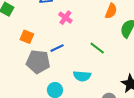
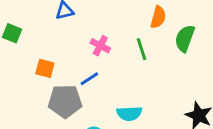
pink cross: (65, 18) -> (100, 46), moved
green line: (97, 48) -> (142, 49), moved, turned 42

